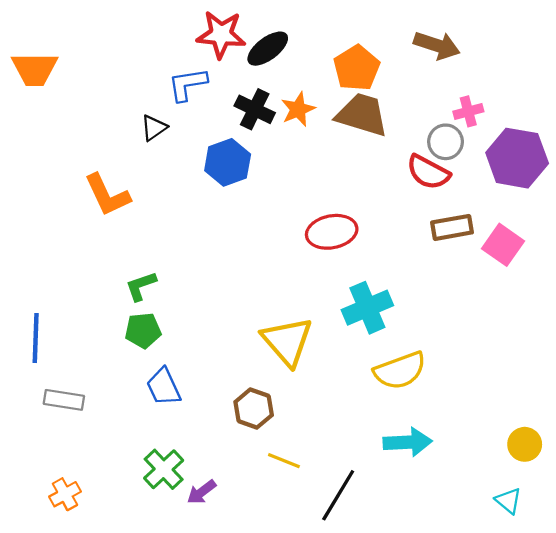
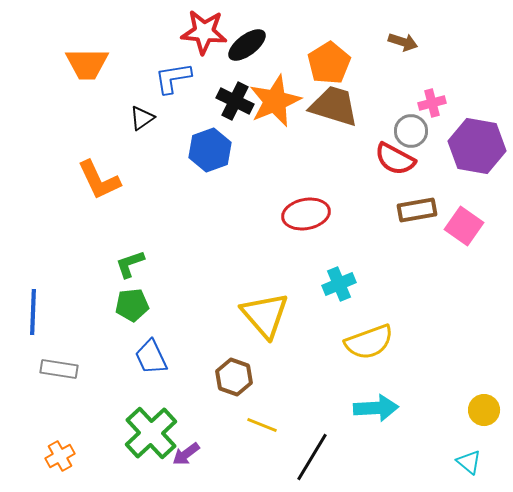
brown arrow: (437, 45) -> (403, 42), size x0.7
orange trapezoid: (35, 69) -> (87, 64), moved
orange star: (298, 109) -> (275, 101), size x1.6
cyan cross: (367, 308) -> (339, 284), size x0.7
green cross: (164, 469) -> (151, 433), size x1.4

